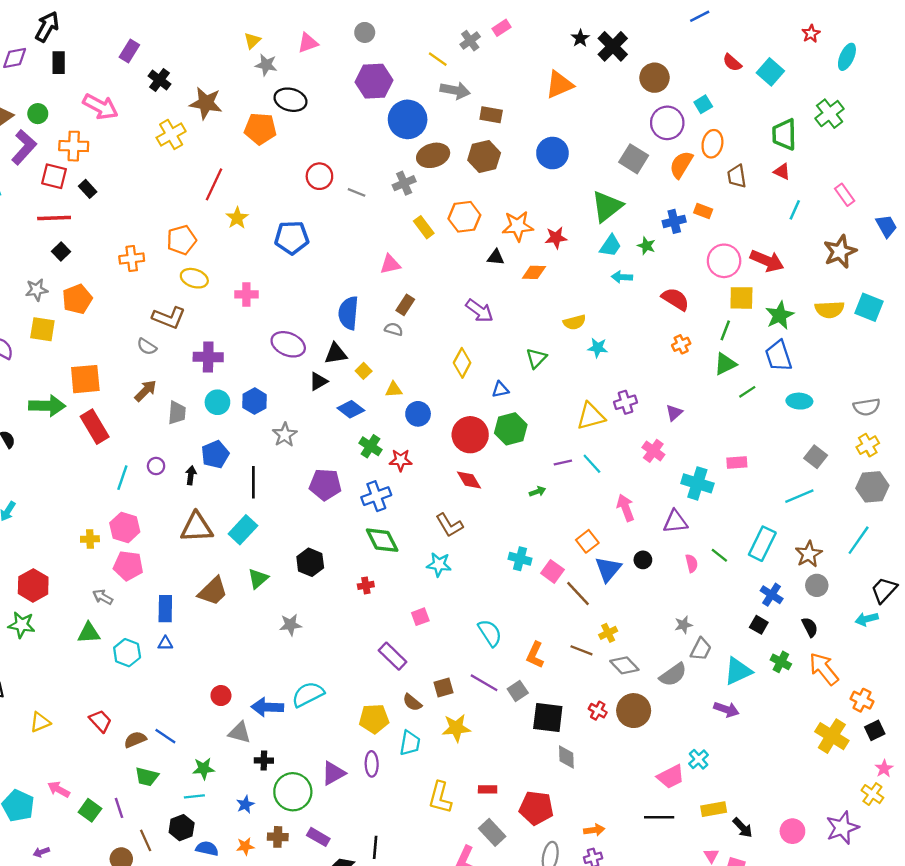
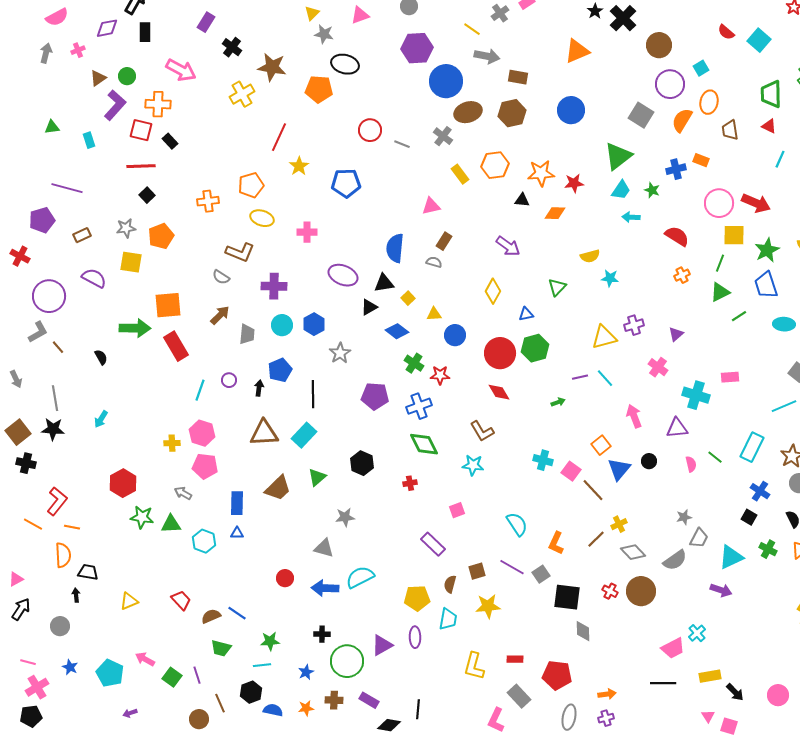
gray cross: (404, 183) -> (443, 136), turned -30
green star: (22, 625) -> (142, 517), moved
brown line: (581, 650) -> (596, 539), turned -66
brown semicircle: (412, 702) -> (450, 584), turned 66
gray triangle: (239, 733) -> (324, 548), moved

